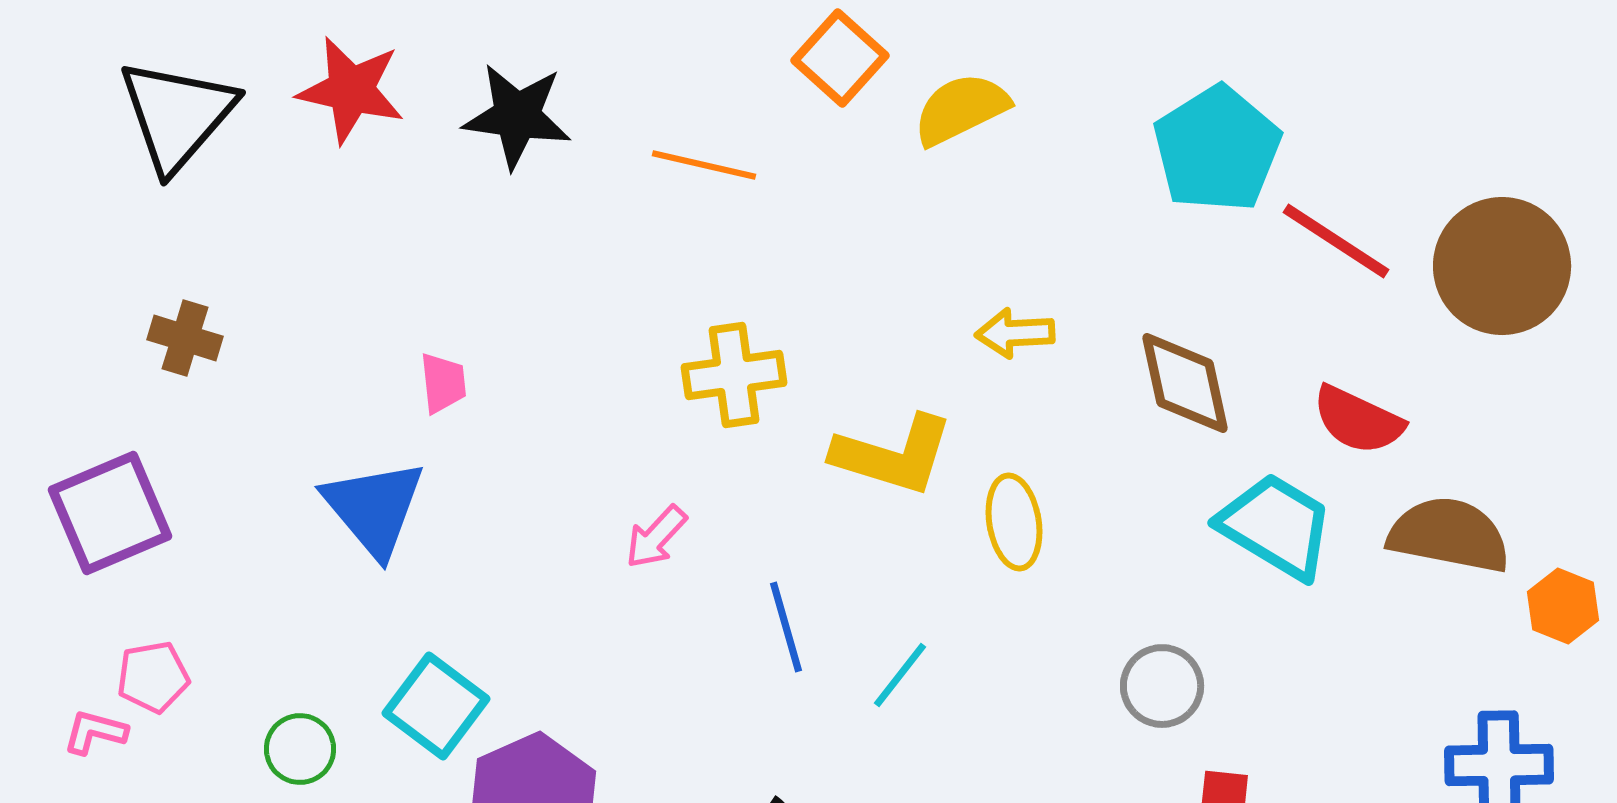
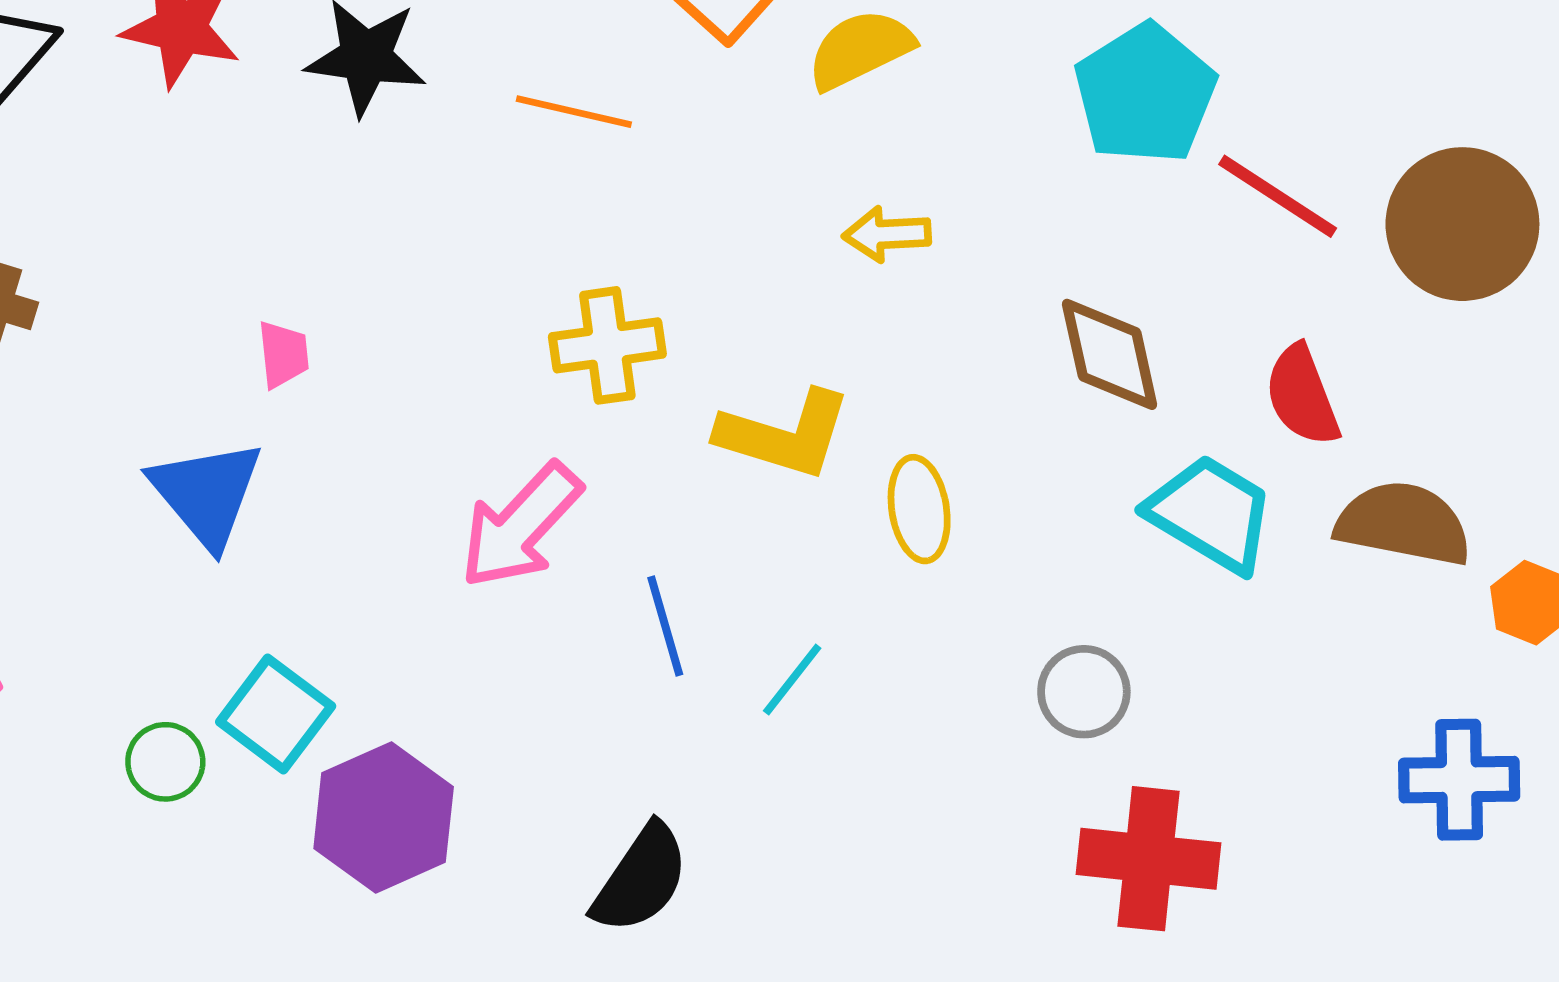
yellow arrow: (1015, 333) -> (887, 234), moved
red semicircle: (1358, 420) -> (1302, 396), turned 44
pink arrow: (656, 537) -> (521, 526), size x1.8
green circle: (300, 749) -> (165, 762), moved

